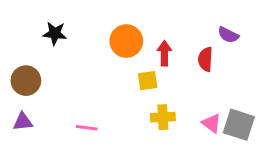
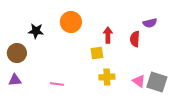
black star: (55, 33) -> (36, 31), moved
purple semicircle: (228, 35) -> (150, 23), turned -40
orange circle: (126, 41) -> (71, 22), moved

